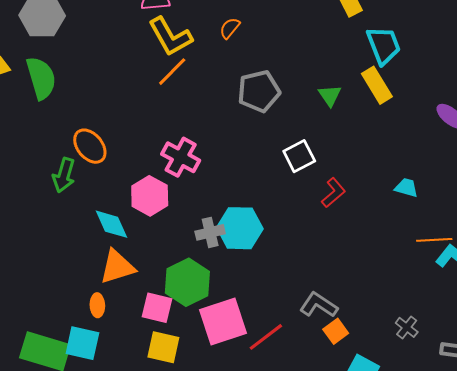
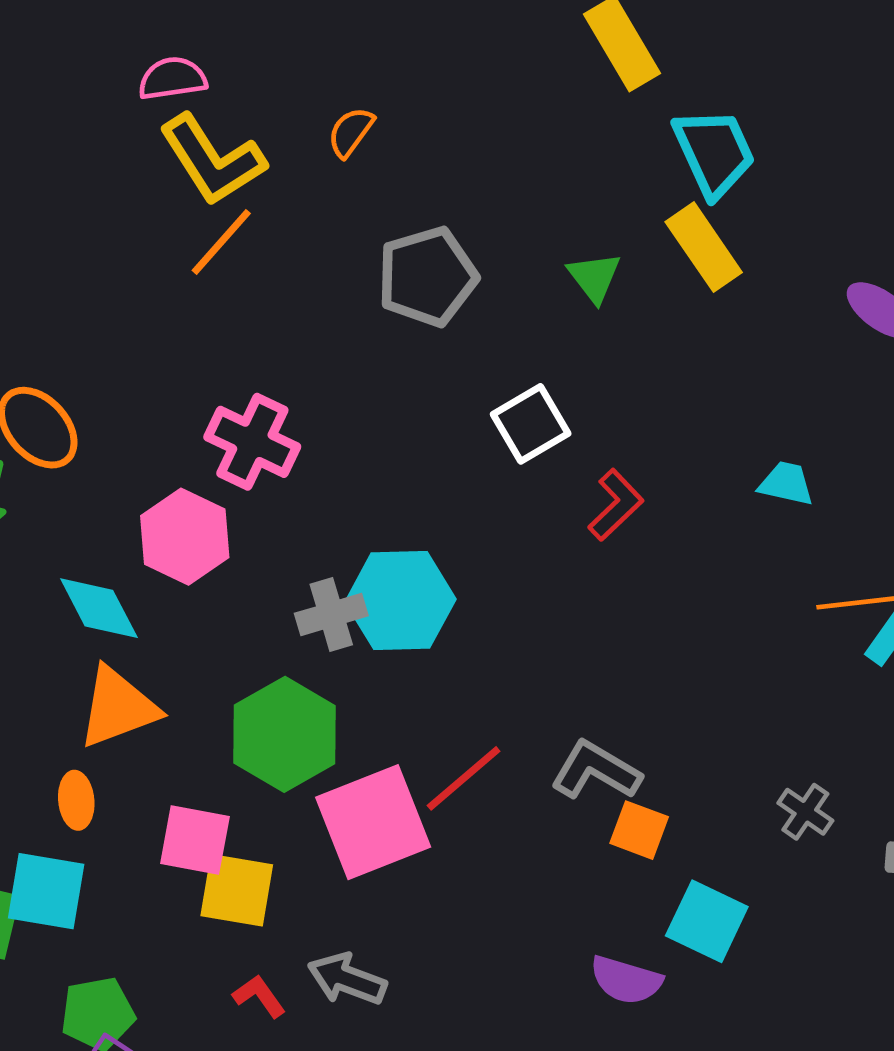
pink square: (157, 308) -> (195, 840), moved
orange square: (336, 331) -> (639, 830), turned -30
red line: (266, 337) -> (464, 778), moved

